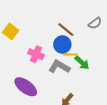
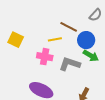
blue circle: (62, 44) -> (86, 40), moved
yellow line: (71, 54) -> (55, 39), moved

